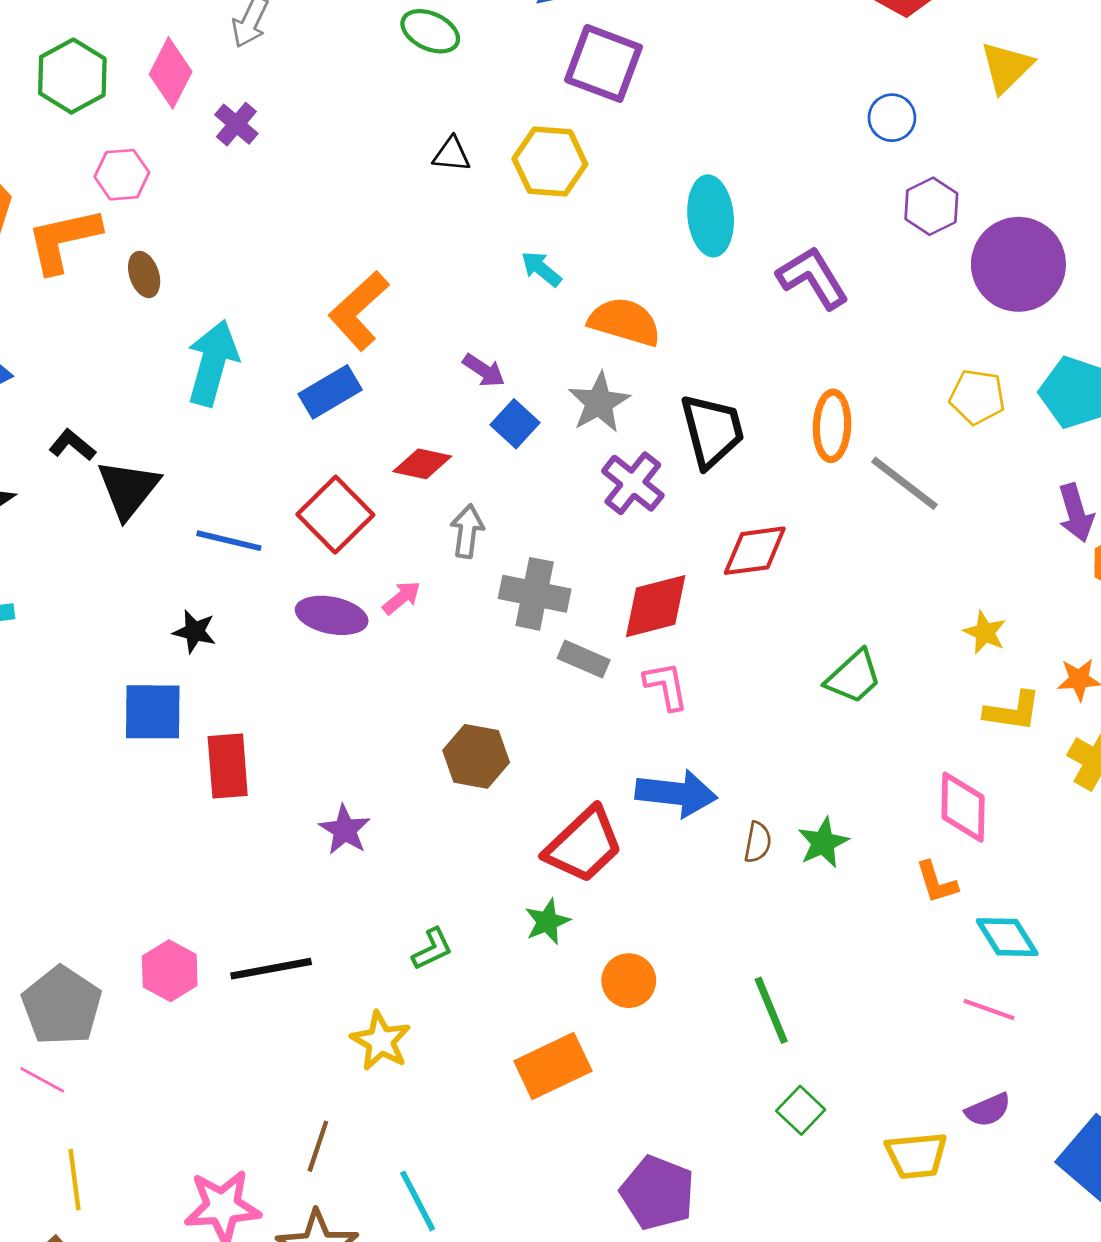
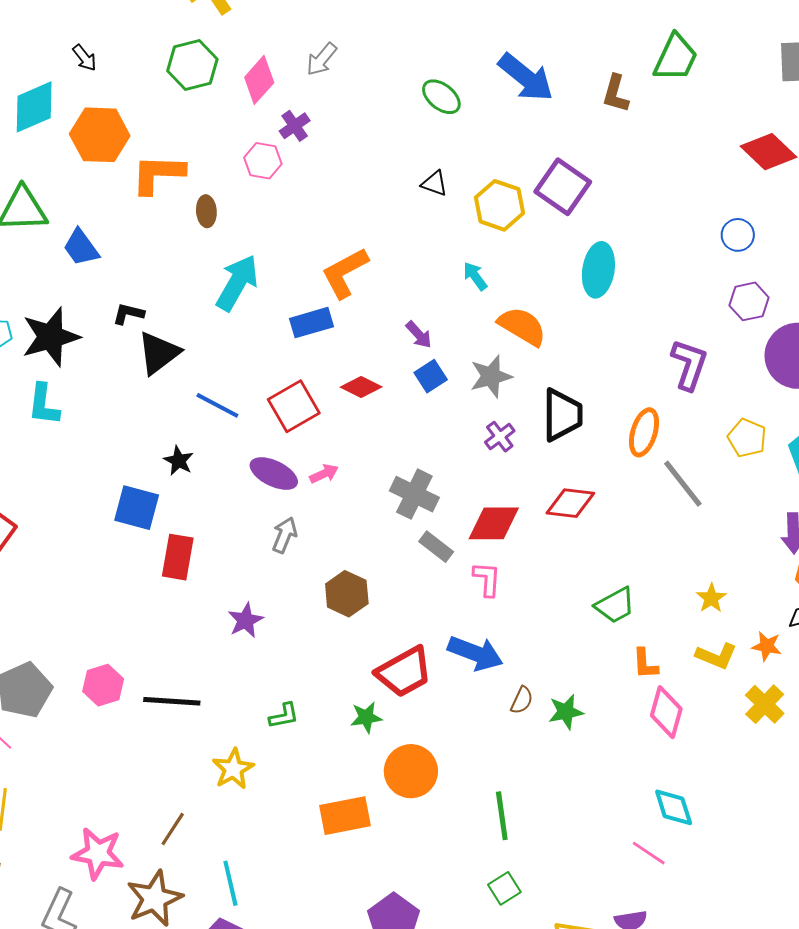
purple square: (604, 63) -> (563, 187), moved
pink hexagon: (122, 175) -> (263, 161), moved
purple L-shape: (813, 278) -> (689, 365), moved, turned 36
black L-shape: (72, 445) -> (128, 314), turned -40
purple cross: (633, 483) -> (500, 437), size x0.7
gray arrow: (467, 531) -> (285, 535), moved
orange L-shape: (937, 882) -> (645, 664), moved
orange circle: (629, 981) -> (411, 771), size x1.4

